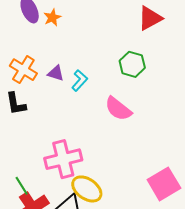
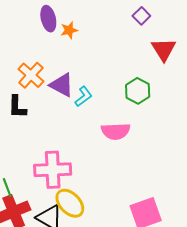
red triangle: (150, 18) -> (164, 49), turned -44
purple triangle: (56, 73) -> (62, 85), size x1.5
pink semicircle: (118, 109) -> (116, 131), turned -52

